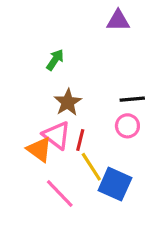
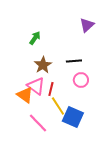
purple triangle: (118, 20) -> (87, 25), moved, turned -42
black line: (132, 99) -> (74, 61), moved

